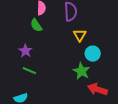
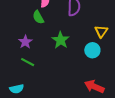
yellow triangle: (80, 35) -> (101, 31), moved
green star: (81, 71) -> (61, 40), moved

